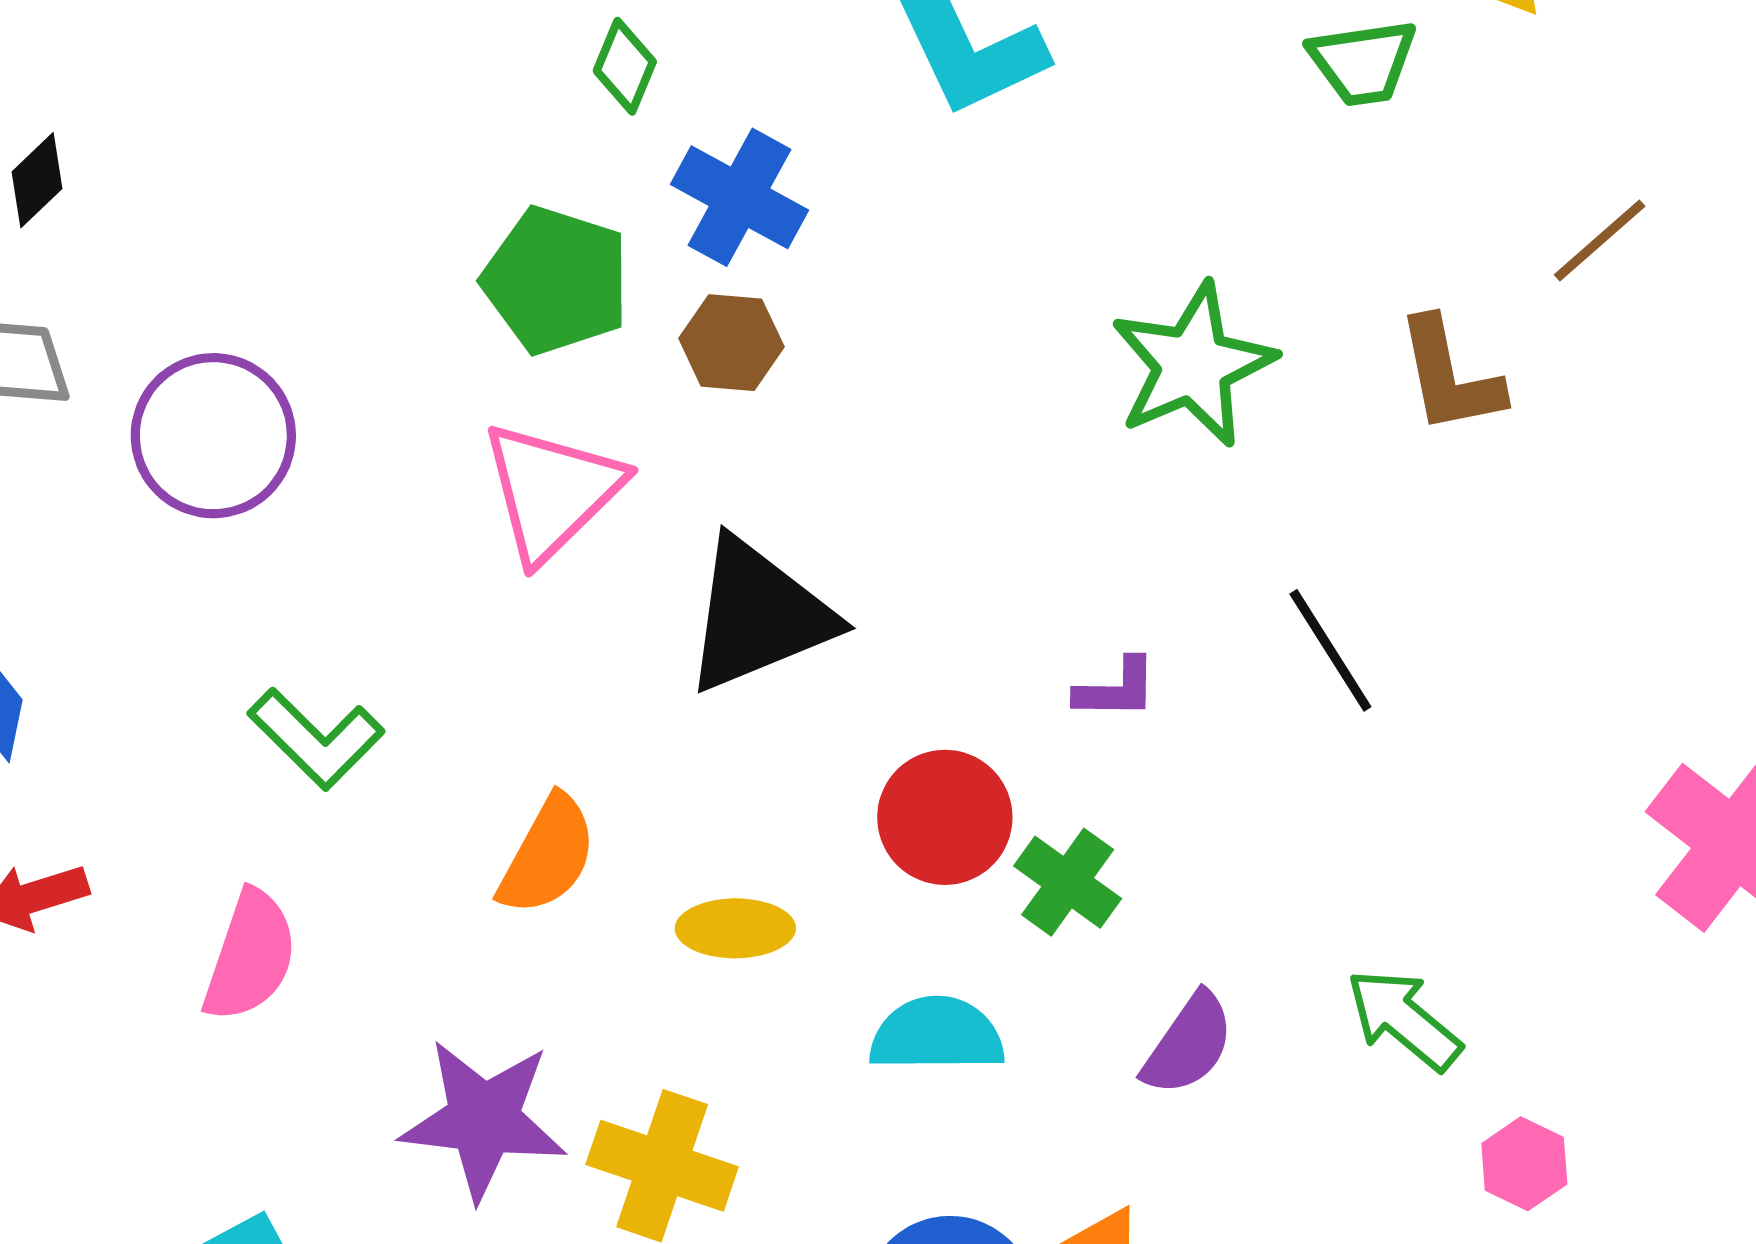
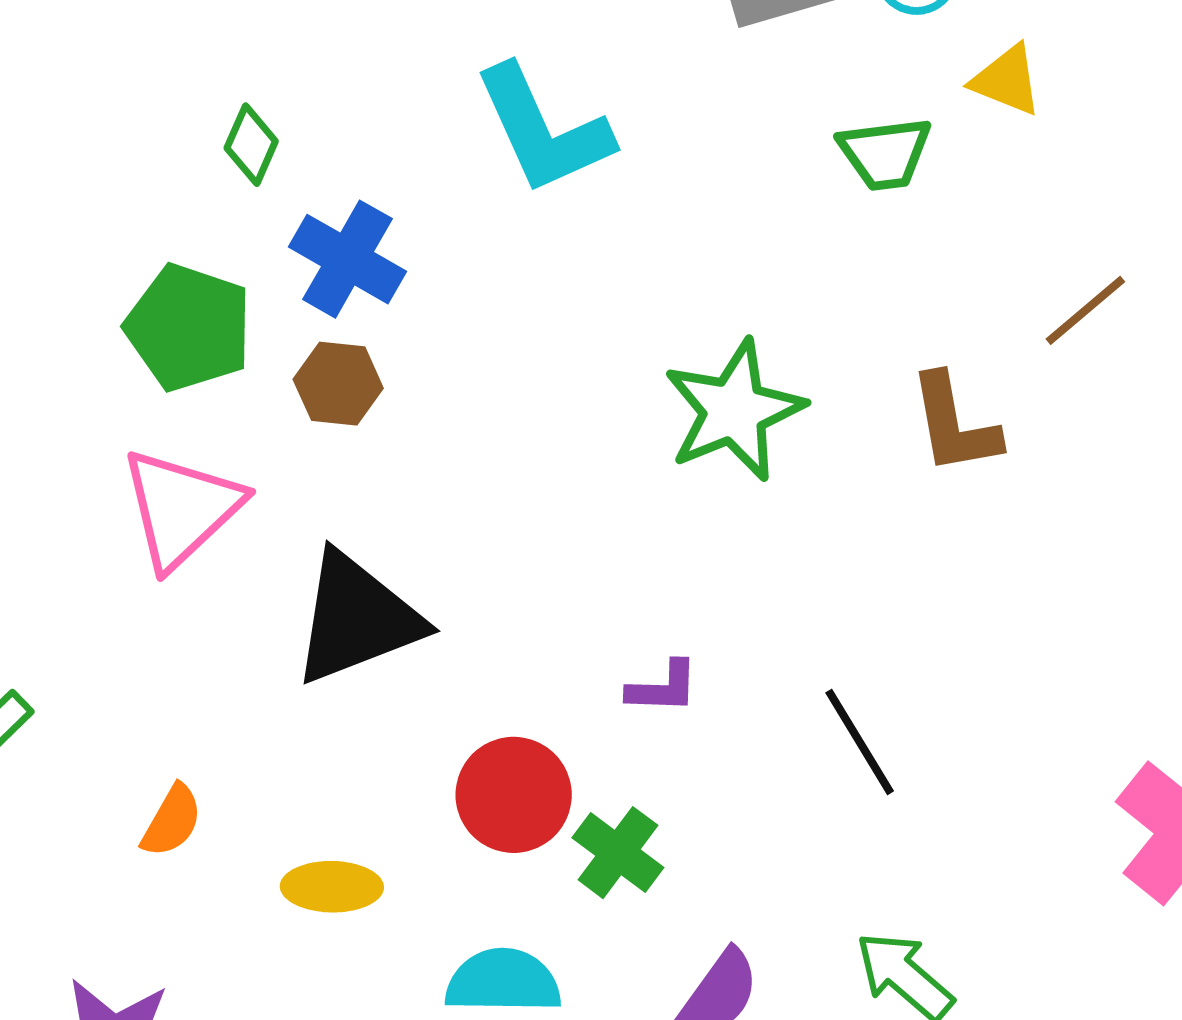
black line: (1330, 650) -> (860, 742), moved
orange semicircle: (548, 855) -> (172, 821), size x0.7

